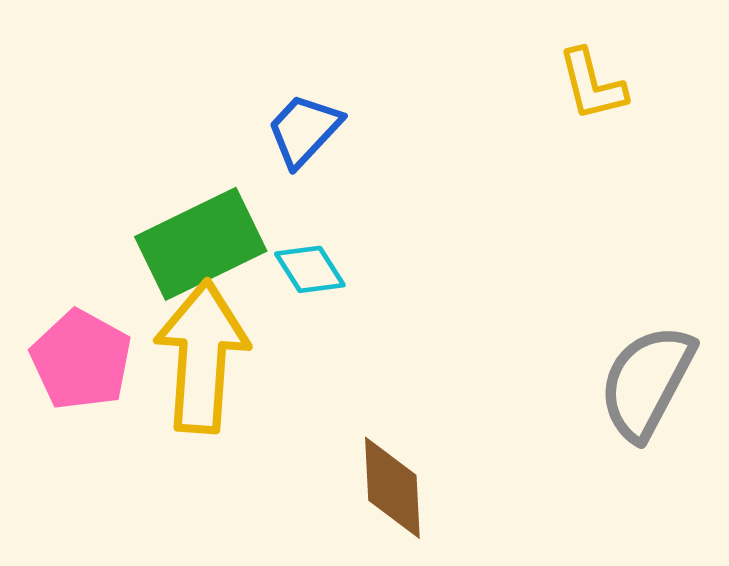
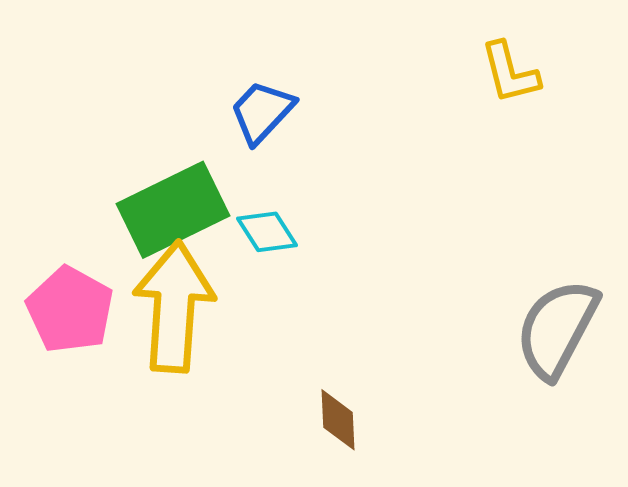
brown diamond: (392, 488) -> (338, 420), size x0.7

